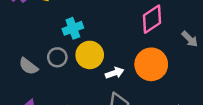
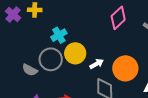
gray circle: (57, 57) -> (51, 59), size x1.5
orange circle: (151, 64) -> (125, 68), moved

